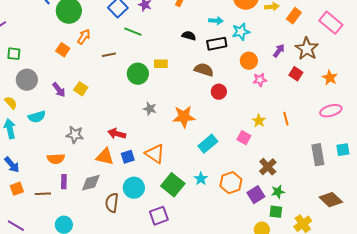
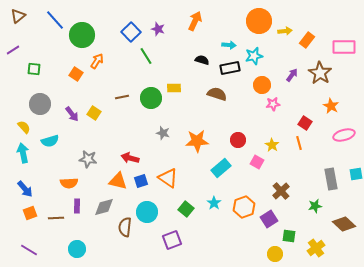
pink rectangle: (331, 23) -> (344, 47), turned -40
green line: (133, 32) -> (146, 56), turned 36
green square: (14, 54) -> (34, 69), moved
brown line: (109, 55) -> (122, 97), moved
red square: (296, 74) -> (305, 123), moved
orange star: (330, 78) -> (331, 106), moved
red circle: (219, 92) -> (238, 140), moved
green square: (173, 185) -> (186, 209), size x0.7
green star: (278, 192) -> (315, 206), moved

